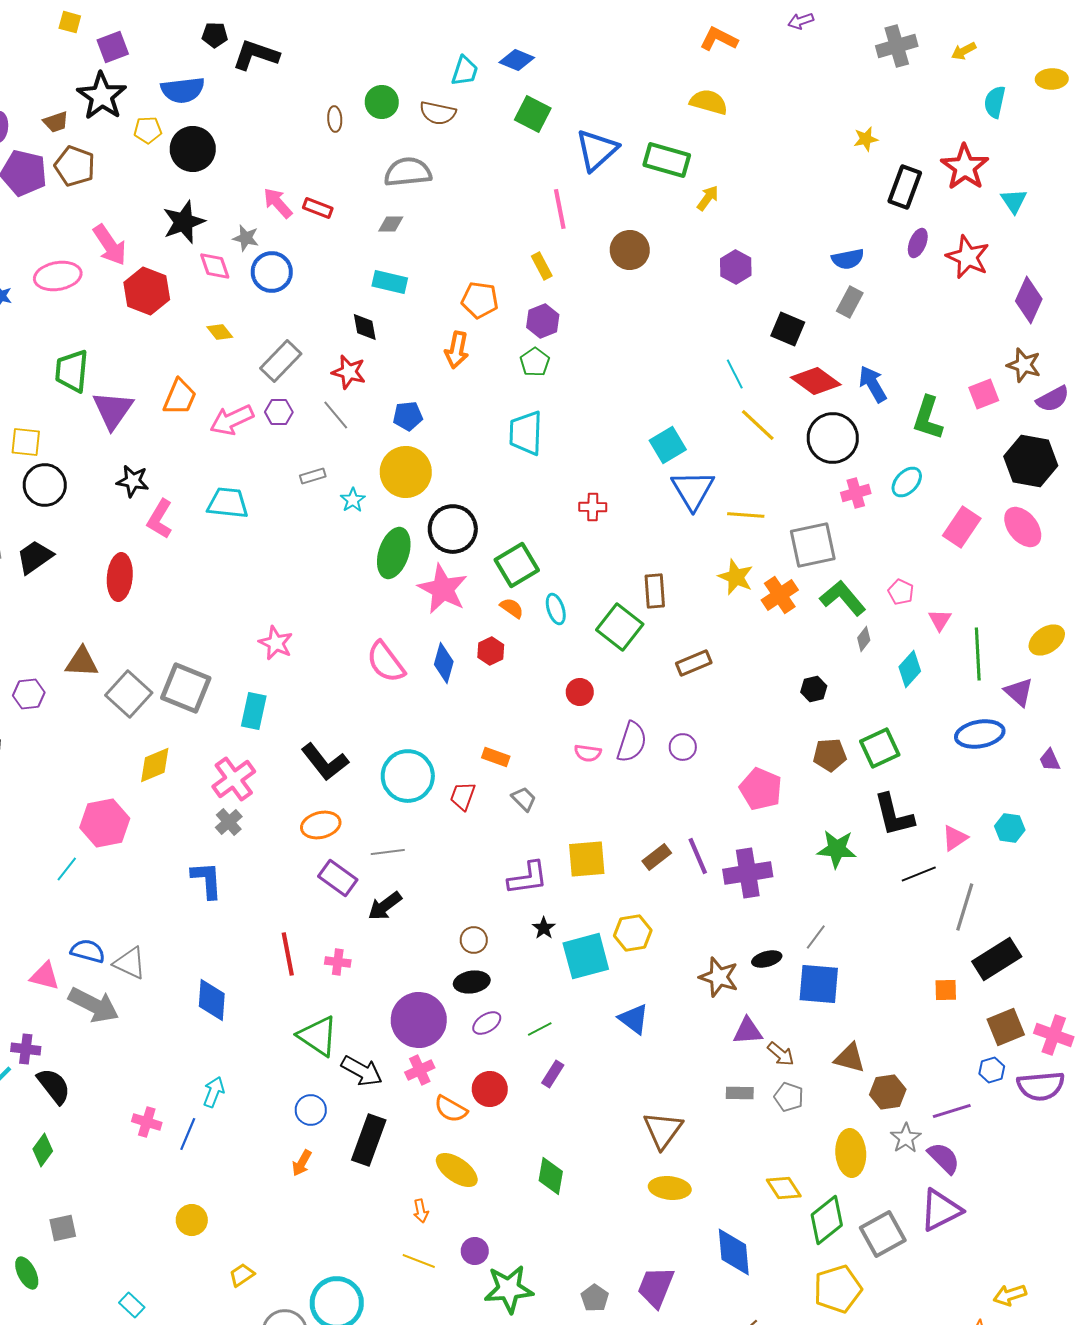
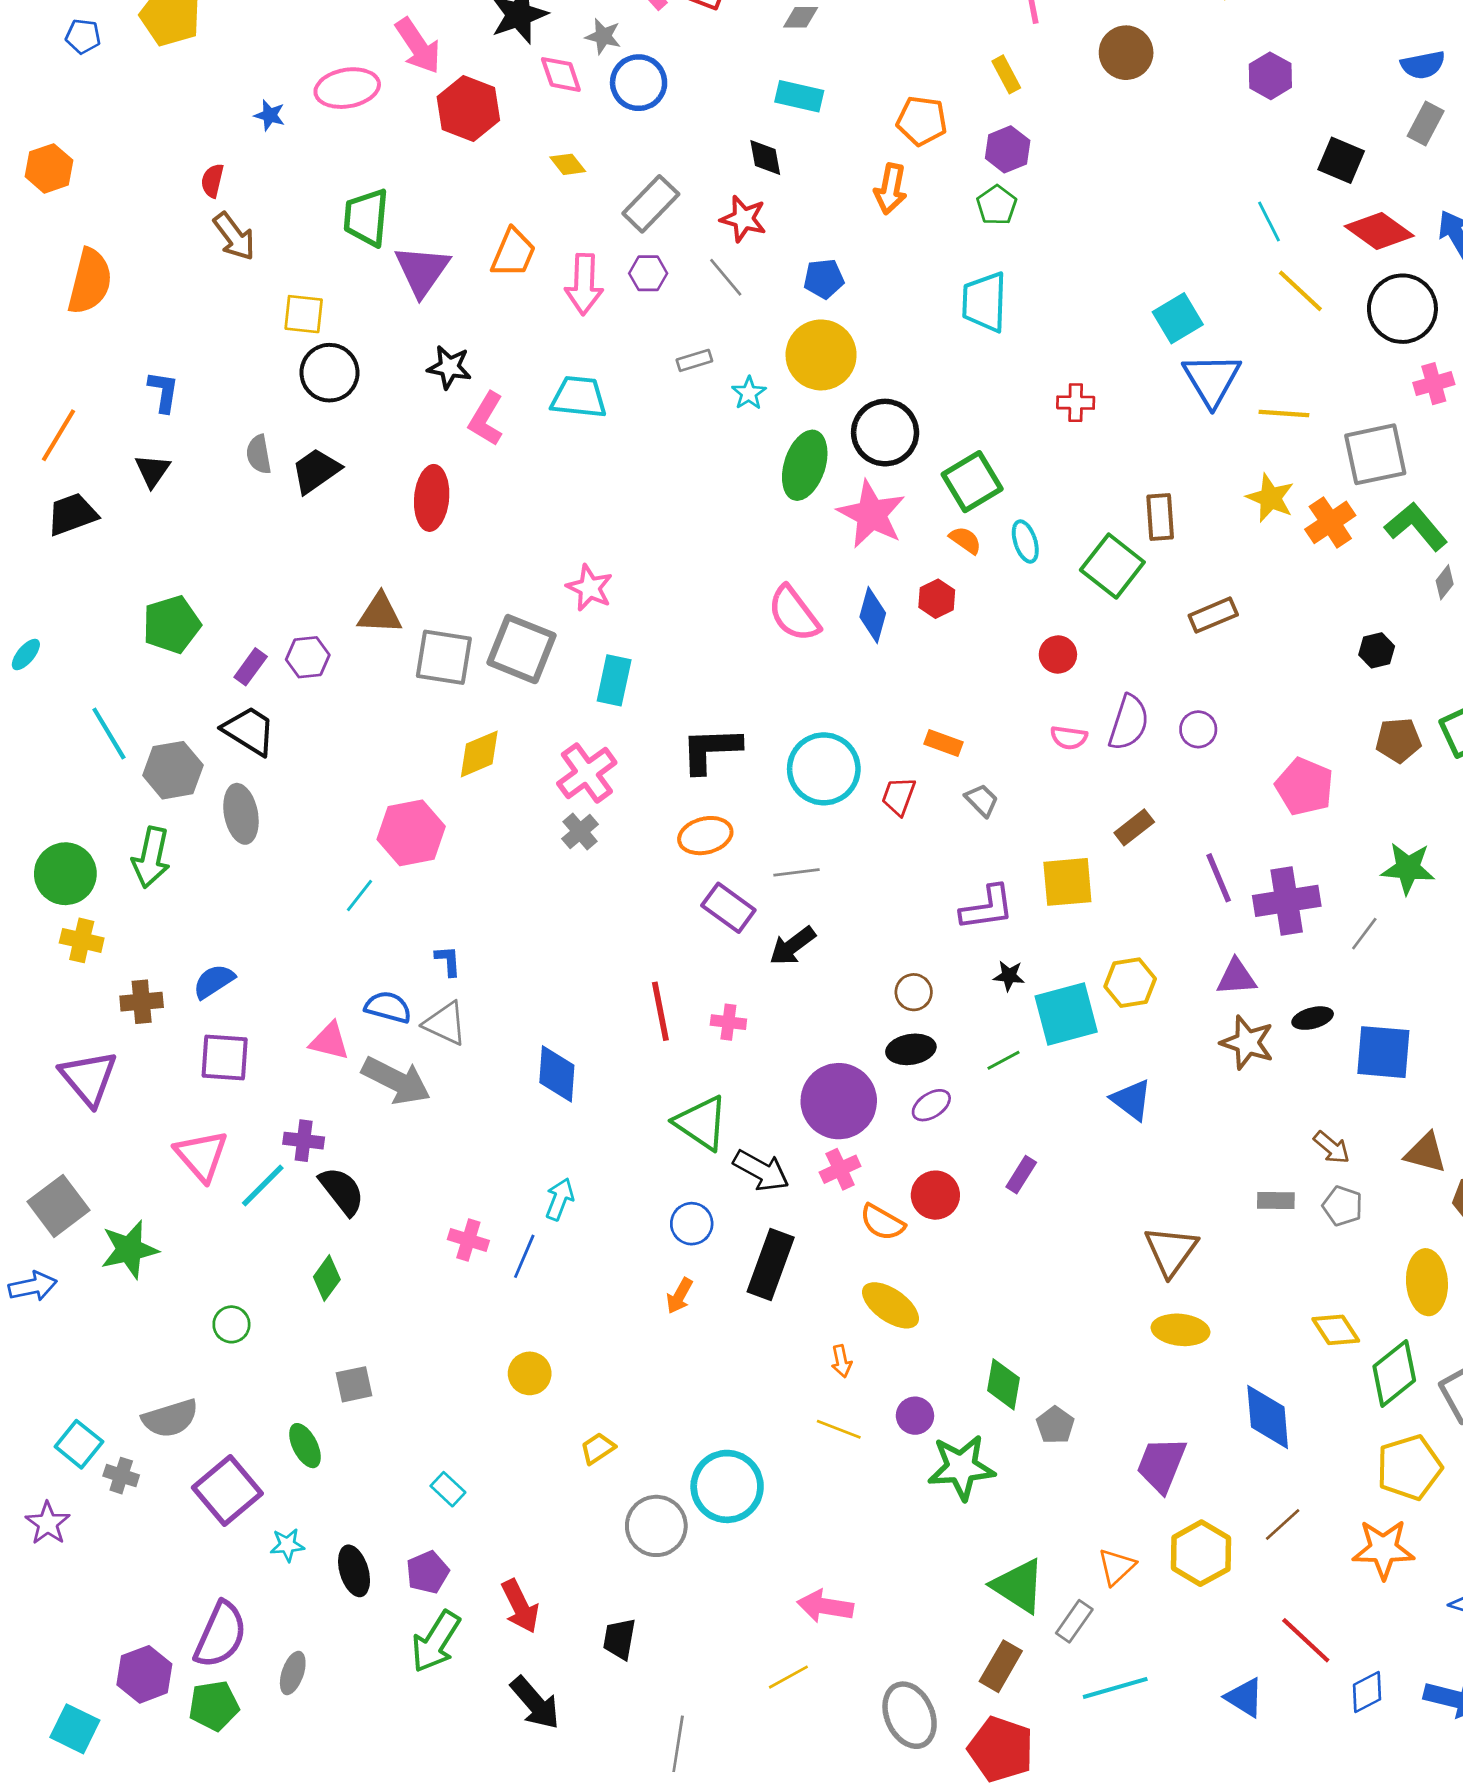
pink arrow: (232, 420) -> (584, 284), turned -63
pink star: (276, 643) -> (590, 588), moved
gray square: (129, 694) -> (444, 657), turned -33
black L-shape: (325, 762) -> (711, 750), turned 126
brown rectangle: (657, 857) -> (1134, 827), moved
blue L-shape: (207, 880) -> (448, 961), moved, size x0.6
black star: (544, 928) -> (1009, 976), turned -30
gray line: (816, 937) -> (1364, 934), moved
green line: (540, 1029) -> (1003, 1060), moved
purple triangle: (748, 1031) -> (1236, 977), moved
green diamond: (551, 1176) -> (1003, 1384), moved
gray pentagon: (595, 1298) -> (1055, 1425), moved

